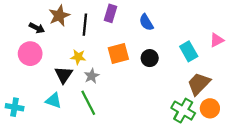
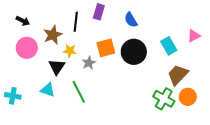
brown star: (59, 16) -> (53, 35), moved
black arrow: (37, 28) -> (23, 21), moved
black circle: (150, 58) -> (134, 52), size x1.6
gray star: (92, 76) -> (89, 63), moved

